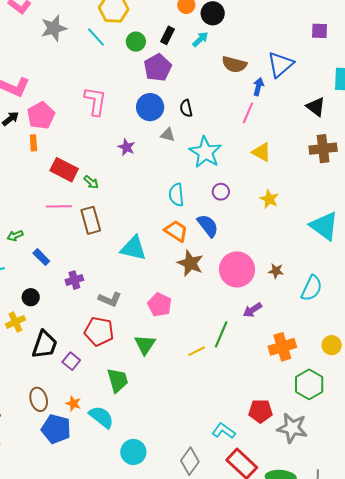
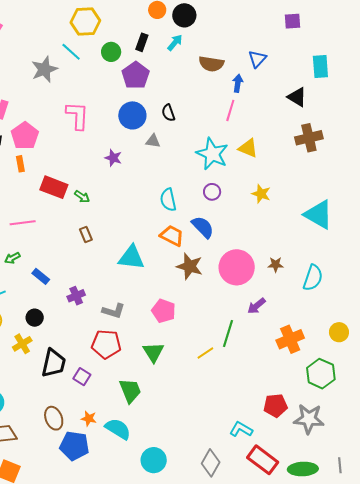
gray star: (54, 28) -> (44, 69), moved
blue triangle: (280, 65) -> (257, 59), size x0.7
cyan star: (205, 152) -> (212, 154), moved
pink line: (59, 206) -> (23, 223), moved
brown rectangle: (91, 220) -> (86, 234), size x0.6

